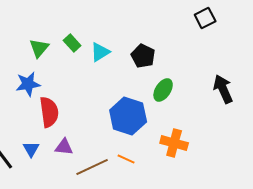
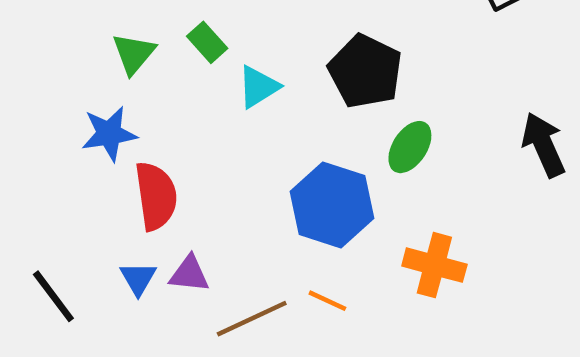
cyan triangle: (100, 52) -> (258, 87), moved
black pentagon: (143, 56) -> (365, 71), size x1.4
blue triangle: (31, 149) -> (138, 278), moved

